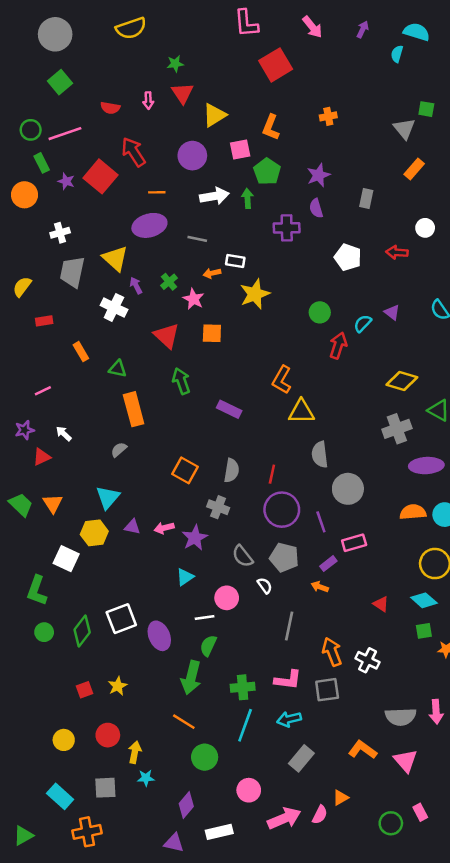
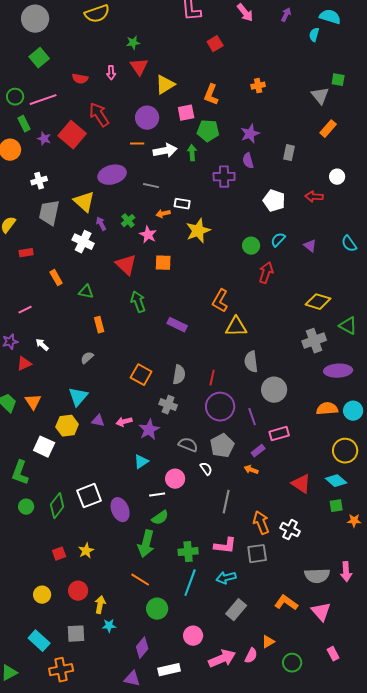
red square: (276, 65) -> (215, 44), size x0.6
green pentagon: (267, 172) -> (208, 131), turned -30
orange line: (157, 192) -> (137, 144), moved
cyan semicircle: (363, 323) -> (278, 240), moved
orange rectangle: (134, 409) -> (99, 325), size x0.6
gray semicircle: (243, 556) -> (188, 445), turned 150
gray pentagon: (284, 557) -> (222, 446), turned 30
red triangle: (381, 604) -> (301, 484), size x1.5
green semicircle: (208, 646) -> (160, 518), turned -150
green circle: (391, 823) -> (292, 663), moved

